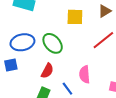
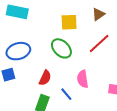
green ellipse: (53, 43) -> (61, 48), moved

